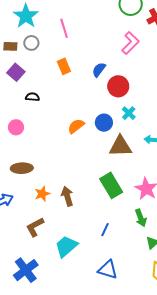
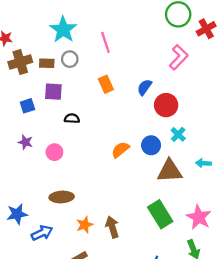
purple square: (16, 72) -> (53, 92), turned -36

